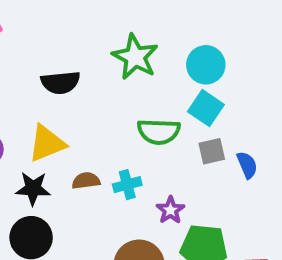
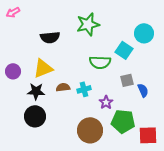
green star: (135, 57) -> (88, 24), turned 30
cyan circle: (206, 65) -> (144, 33), moved
gray square: (212, 151) -> (127, 80), moved
blue semicircle: (247, 165) -> (143, 90), moved

